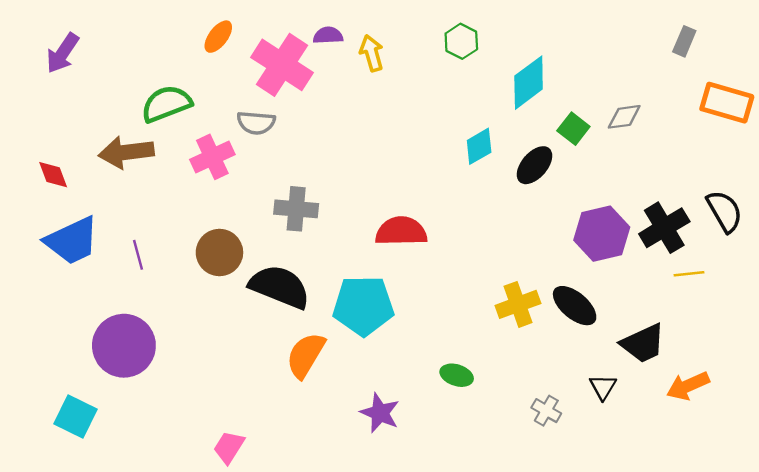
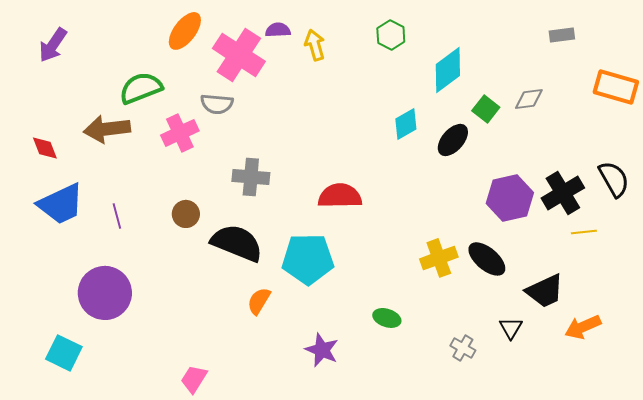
orange ellipse: (218, 37) -> (185, 31), size x1.4
gray rectangle: (684, 41) -> (562, 35), moved, turned 60
brown circle: (219, 252) -> (186, 214), size x0.7
orange semicircle: (306, 355) -> (259, 301), size x0.7

